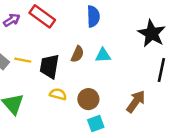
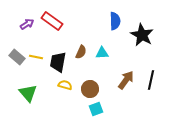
blue semicircle: (93, 16) -> (115, 21), moved
black line: (161, 70) -> (151, 80), moved
brown arrow: (136, 102) -> (126, 80), moved

